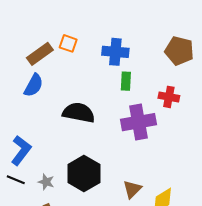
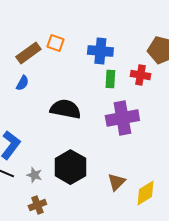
blue semicircle: (34, 85) -> (22, 83), size x0.7
red cross: (169, 97) -> (140, 75), moved

